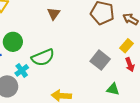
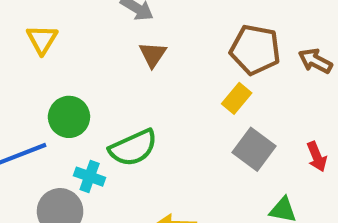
yellow rectangle: (127, 46) -> (237, 98), moved
cyan cross: (22, 70) -> (90, 177), turned -32

